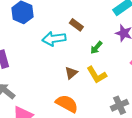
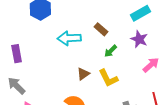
brown rectangle: (76, 25) -> (101, 29), moved

